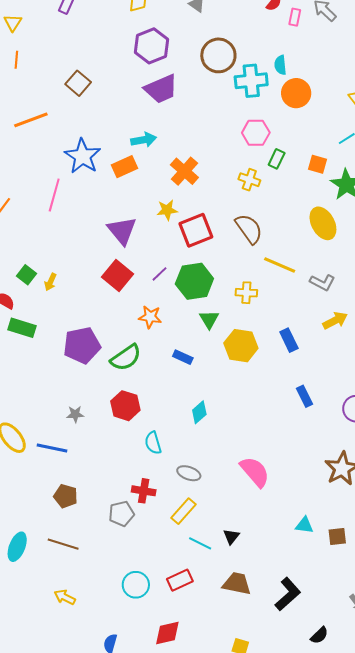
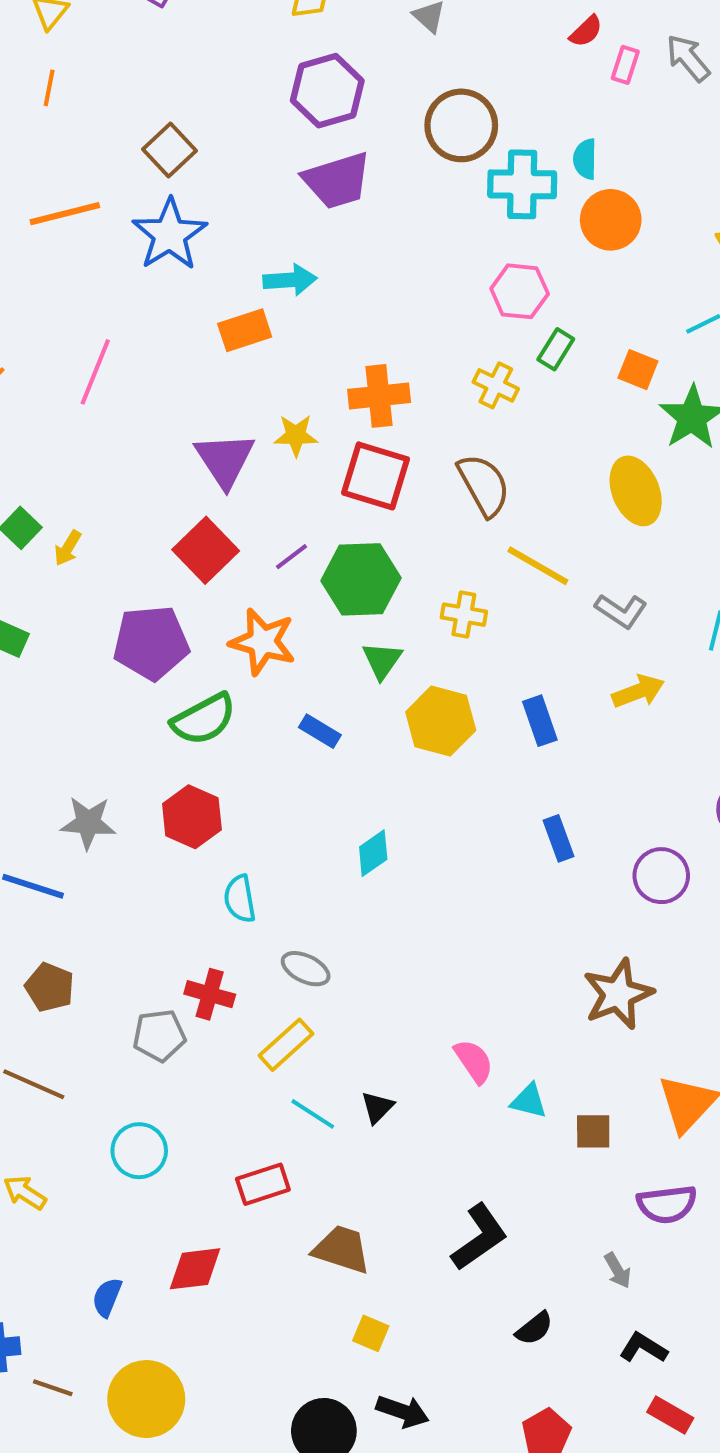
blue star: (83, 156) -> (170, 235), moved
orange cross: (184, 171) -> (379, 396), moved, turned 36
yellow star: (167, 210) -> (296, 435), moved
red square: (196, 230) -> (376, 476), turned 32
orange star: (150, 317) -> (263, 642), size x1.4
purple pentagon: (82, 345) -> (151, 643), moved
cyan diamond: (199, 412) -> (373, 853), moved
gray star: (75, 414) -> (88, 823), size x1.5
pink semicircle: (255, 472) -> (474, 1061), moved, size x0.7
brown trapezoid: (237, 584) -> (342, 1249), moved
cyan circle: (136, 585) -> (139, 1151), moved
red diamond: (167, 633) -> (195, 1269), moved

